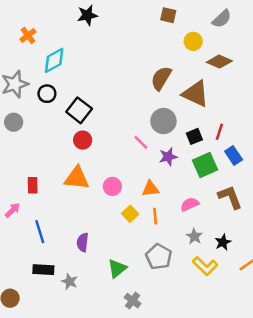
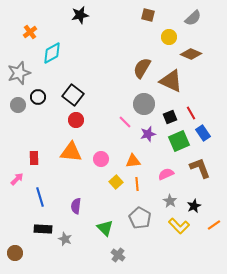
black circle: (47, 94) -> (38, 97), moved
red line: (219, 132) -> (191, 113), turned -48
green triangle: (117, 268) -> (105, 228), turned -36

